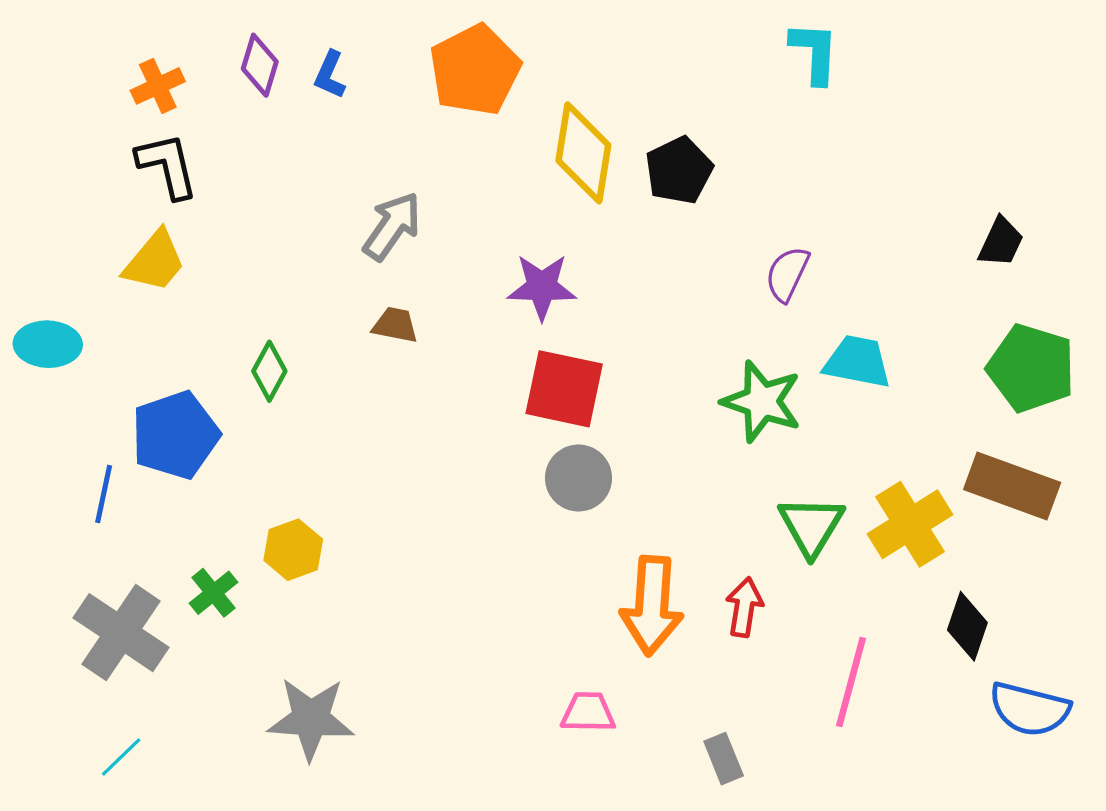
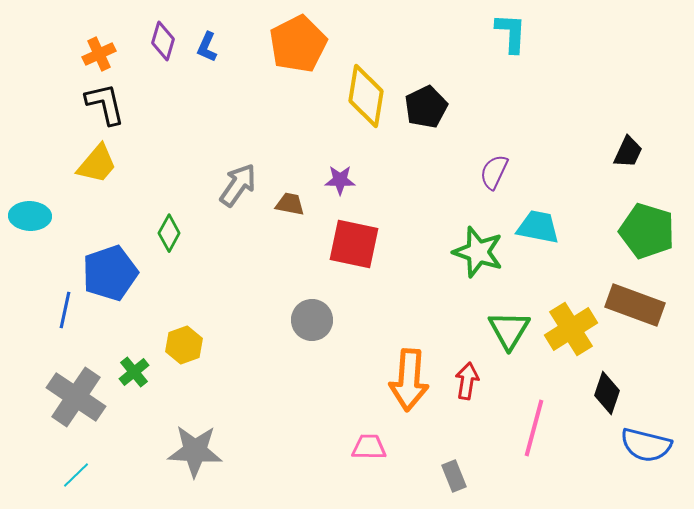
gray arrow: (392, 226) -> (238, 185), moved
purple star: (542, 287) -> (340, 180), size x0.7
brown trapezoid: (395, 325) -> (290, 204), moved
gray circle: (579, 478) -> (312, 320), moved

